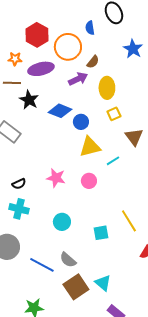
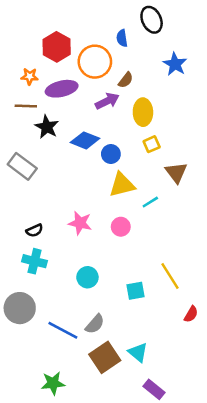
gray semicircle: (68, 260) -> (95, 324), turned -90

